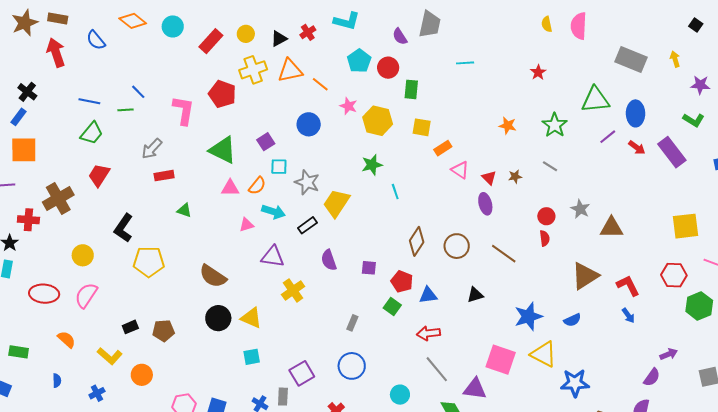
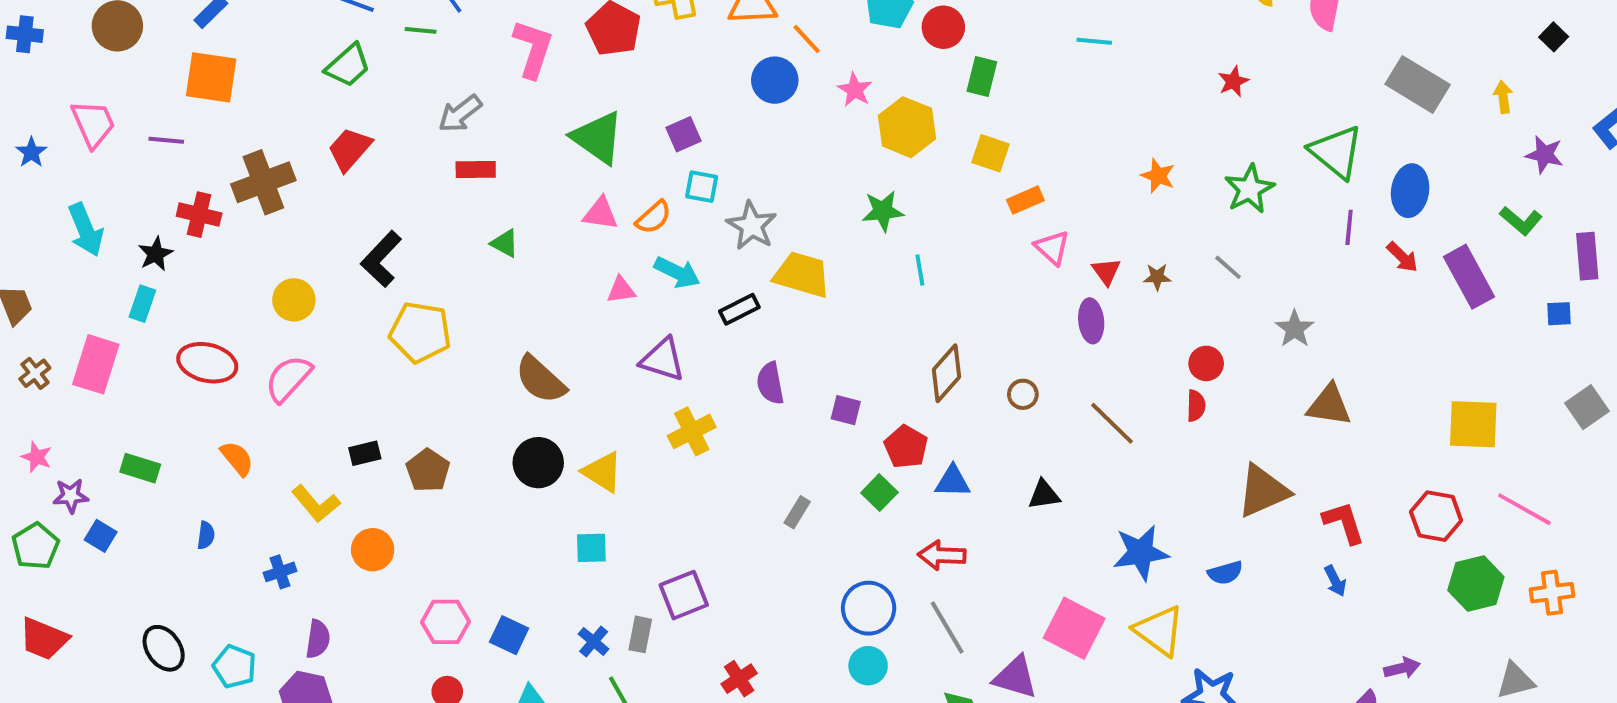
green triangle: (595, 100) -> (1336, 152), turned 36
blue circle: (309, 124) -> (775, 80), moved
purple line: (608, 137) -> (1349, 227), turned -54
yellow trapezoid: (336, 203) -> (802, 275), turned 64
gray star: (580, 209) -> (1295, 329), moved
brown circle: (457, 246) -> (1023, 394), size x0.6
brown pentagon: (163, 331) -> (428, 470), turned 30
blue circle: (352, 366) -> (869, 608), moved

